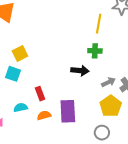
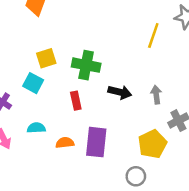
green cross: (95, 51) -> (86, 65), moved, size x1.5
gray arrow: (108, 82) -> (156, 95), moved, turned -80
red rectangle: (40, 94) -> (76, 101), moved

